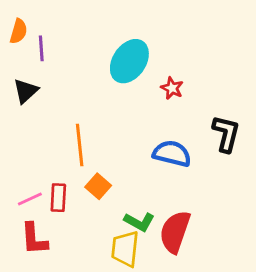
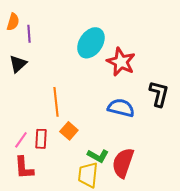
red star: (172, 88) -> (121, 62), size x1.8
pink line: (30, 199) -> (21, 140), turned -30

